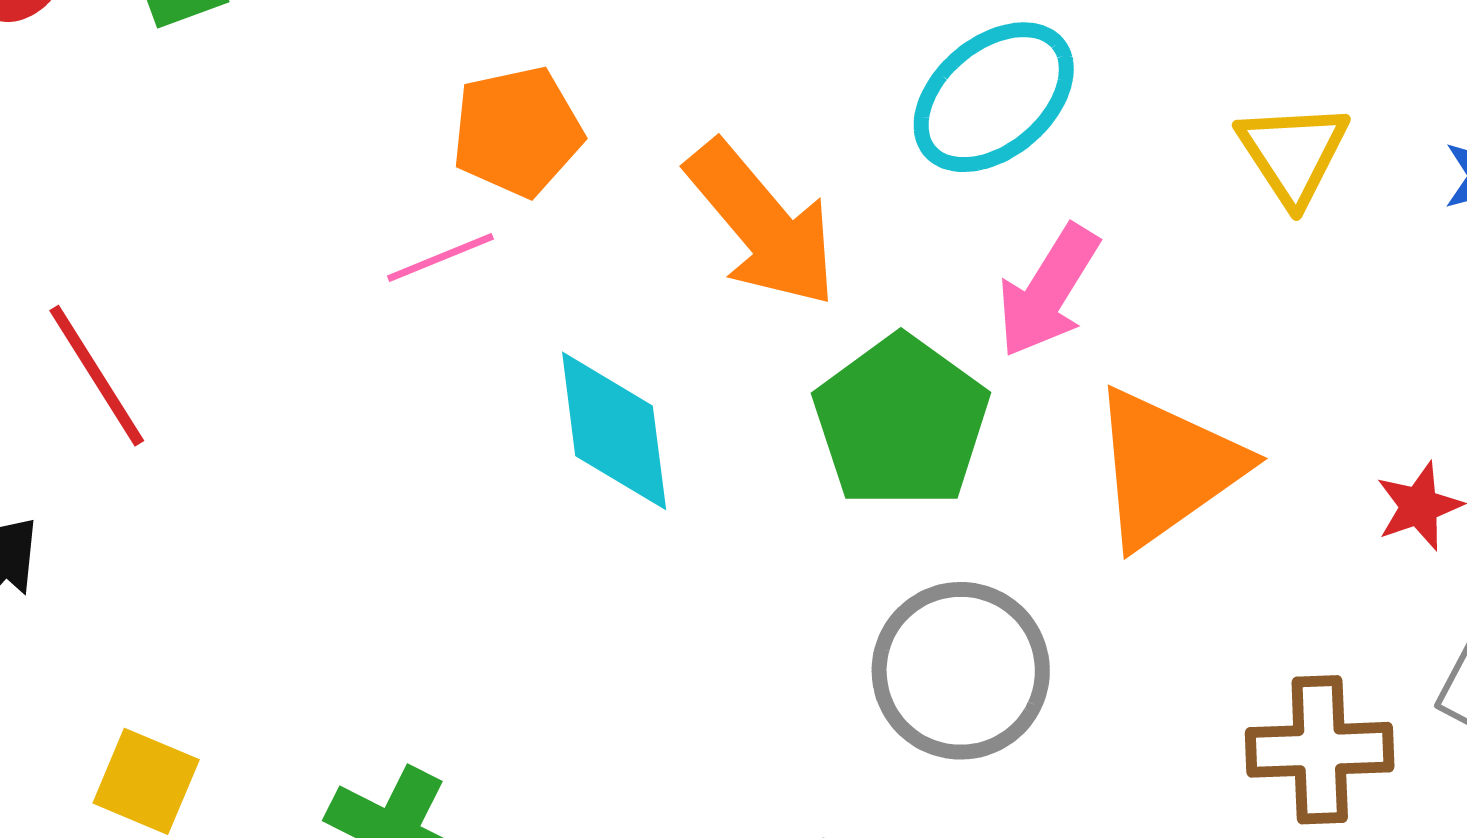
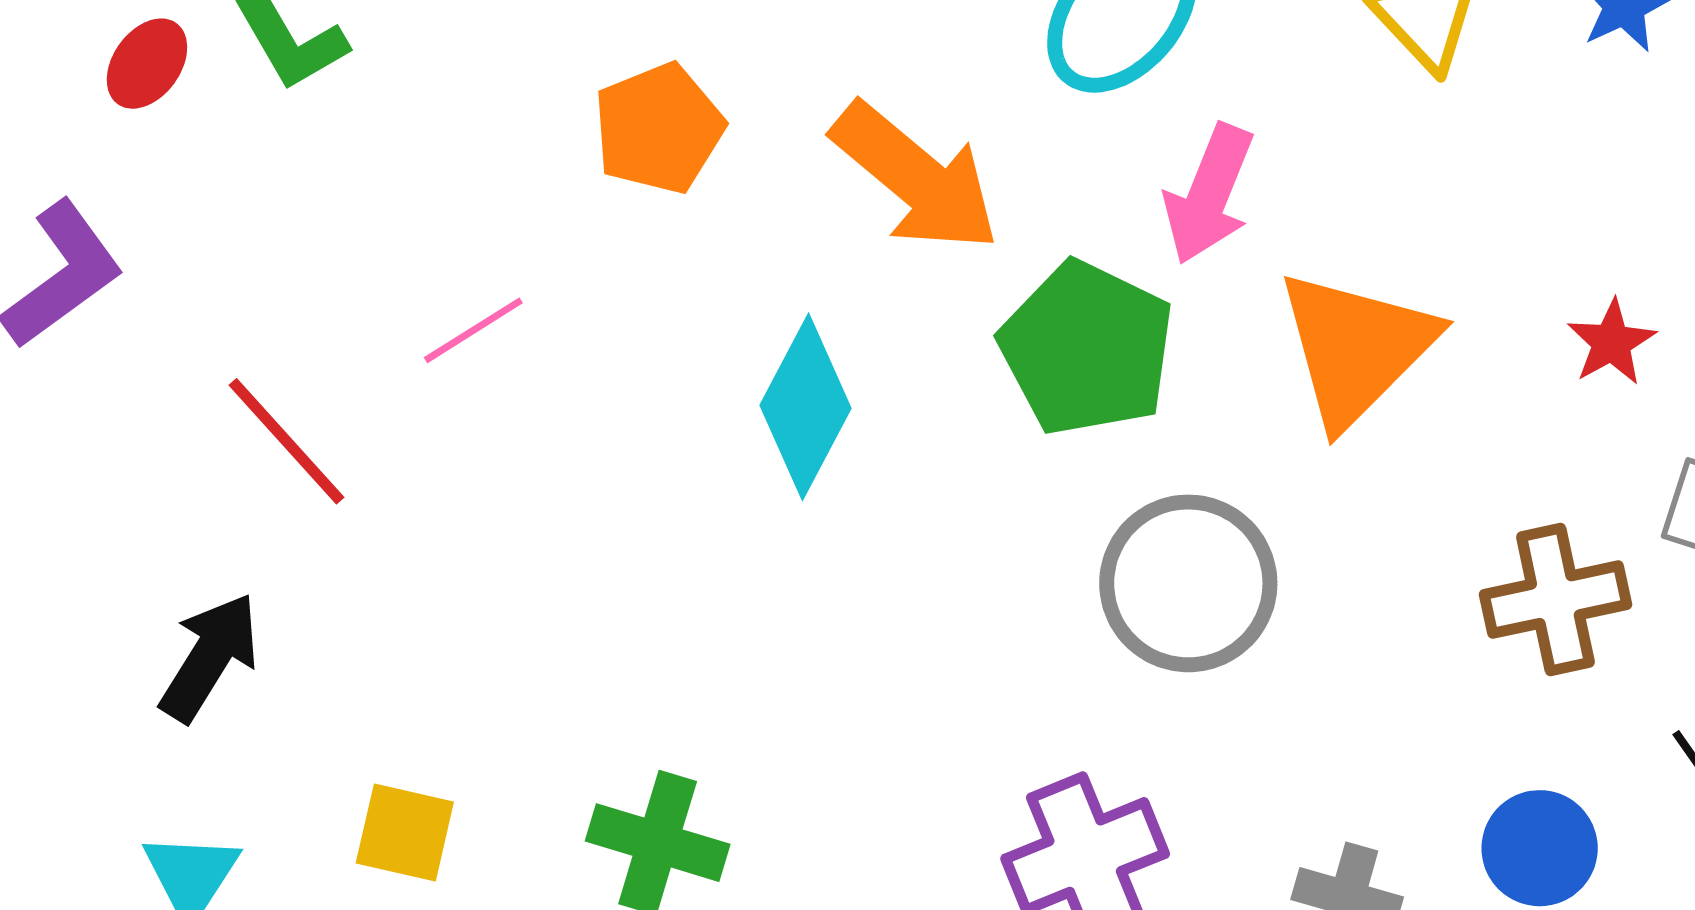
pink line: (440, 257) -> (473, 330), moved
cyan diamond: (614, 431) -> (806, 407), turned 45

